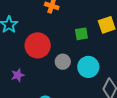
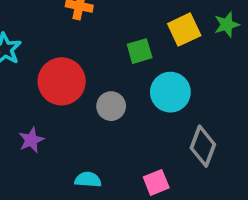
cyan circle: (88, 67) -> (170, 92), moved

